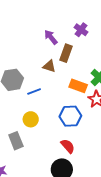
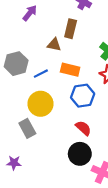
purple arrow: (51, 37) -> (30, 13), moved, turned 84
orange rectangle: (78, 86) -> (70, 70), moved
yellow circle: (31, 119) -> (40, 104), size x1.5

